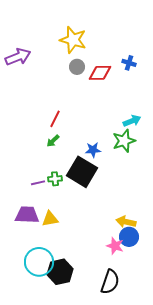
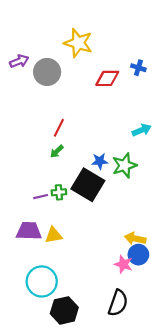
purple arrow: (18, 57) -> (19, 61), size x0.7
gray circle: (77, 67) -> (47, 72), moved, size x1.6
green star: (124, 141) -> (124, 165), moved
black hexagon: (60, 272) -> (64, 310), moved

